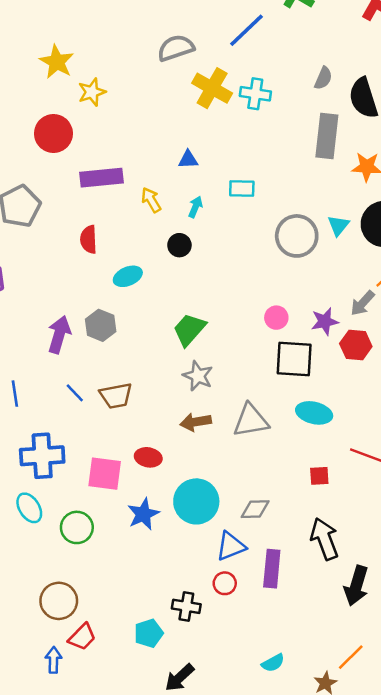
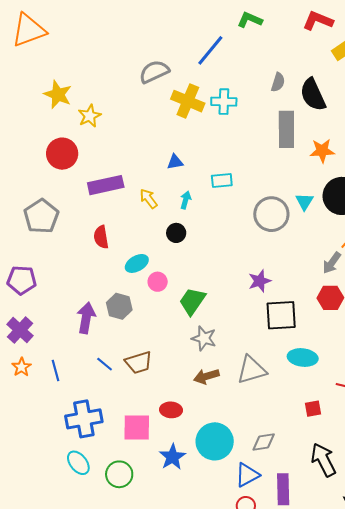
pink circle: (276, 318) -> (158, 282), moved
purple star: (325, 321) -> (260, 281), moved

